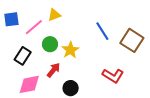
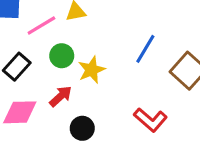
blue line: (102, 31) -> (145, 49), turned 54

